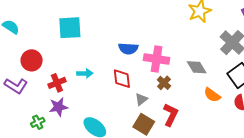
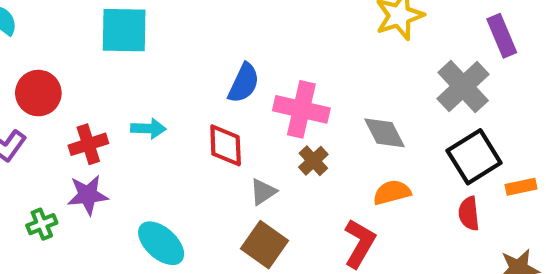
blue semicircle: (128, 49) -> (244, 83), turned -72
orange semicircle: (212, 95) -> (392, 192), moved, turned 126
red L-shape: (171, 115) -> (360, 243), moved

